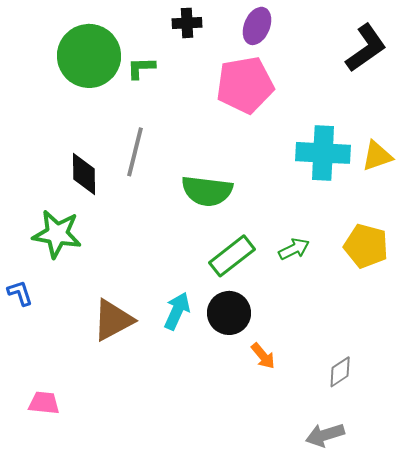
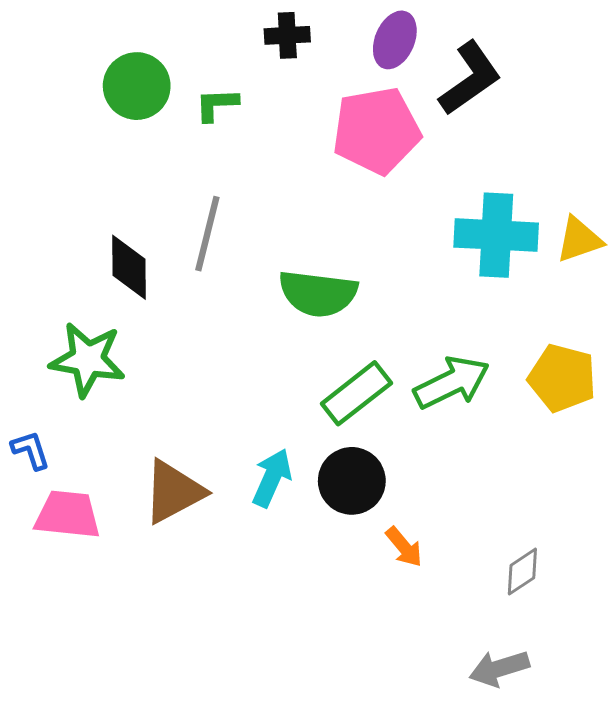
black L-shape: (366, 48) -> (470, 78), moved
green circle: (89, 56) -> (137, 86), size x0.7
green arrow: (294, 249) -> (452, 383), size x1.6
pink trapezoid: (44, 403) -> (68, 515), moved, size x1.4

